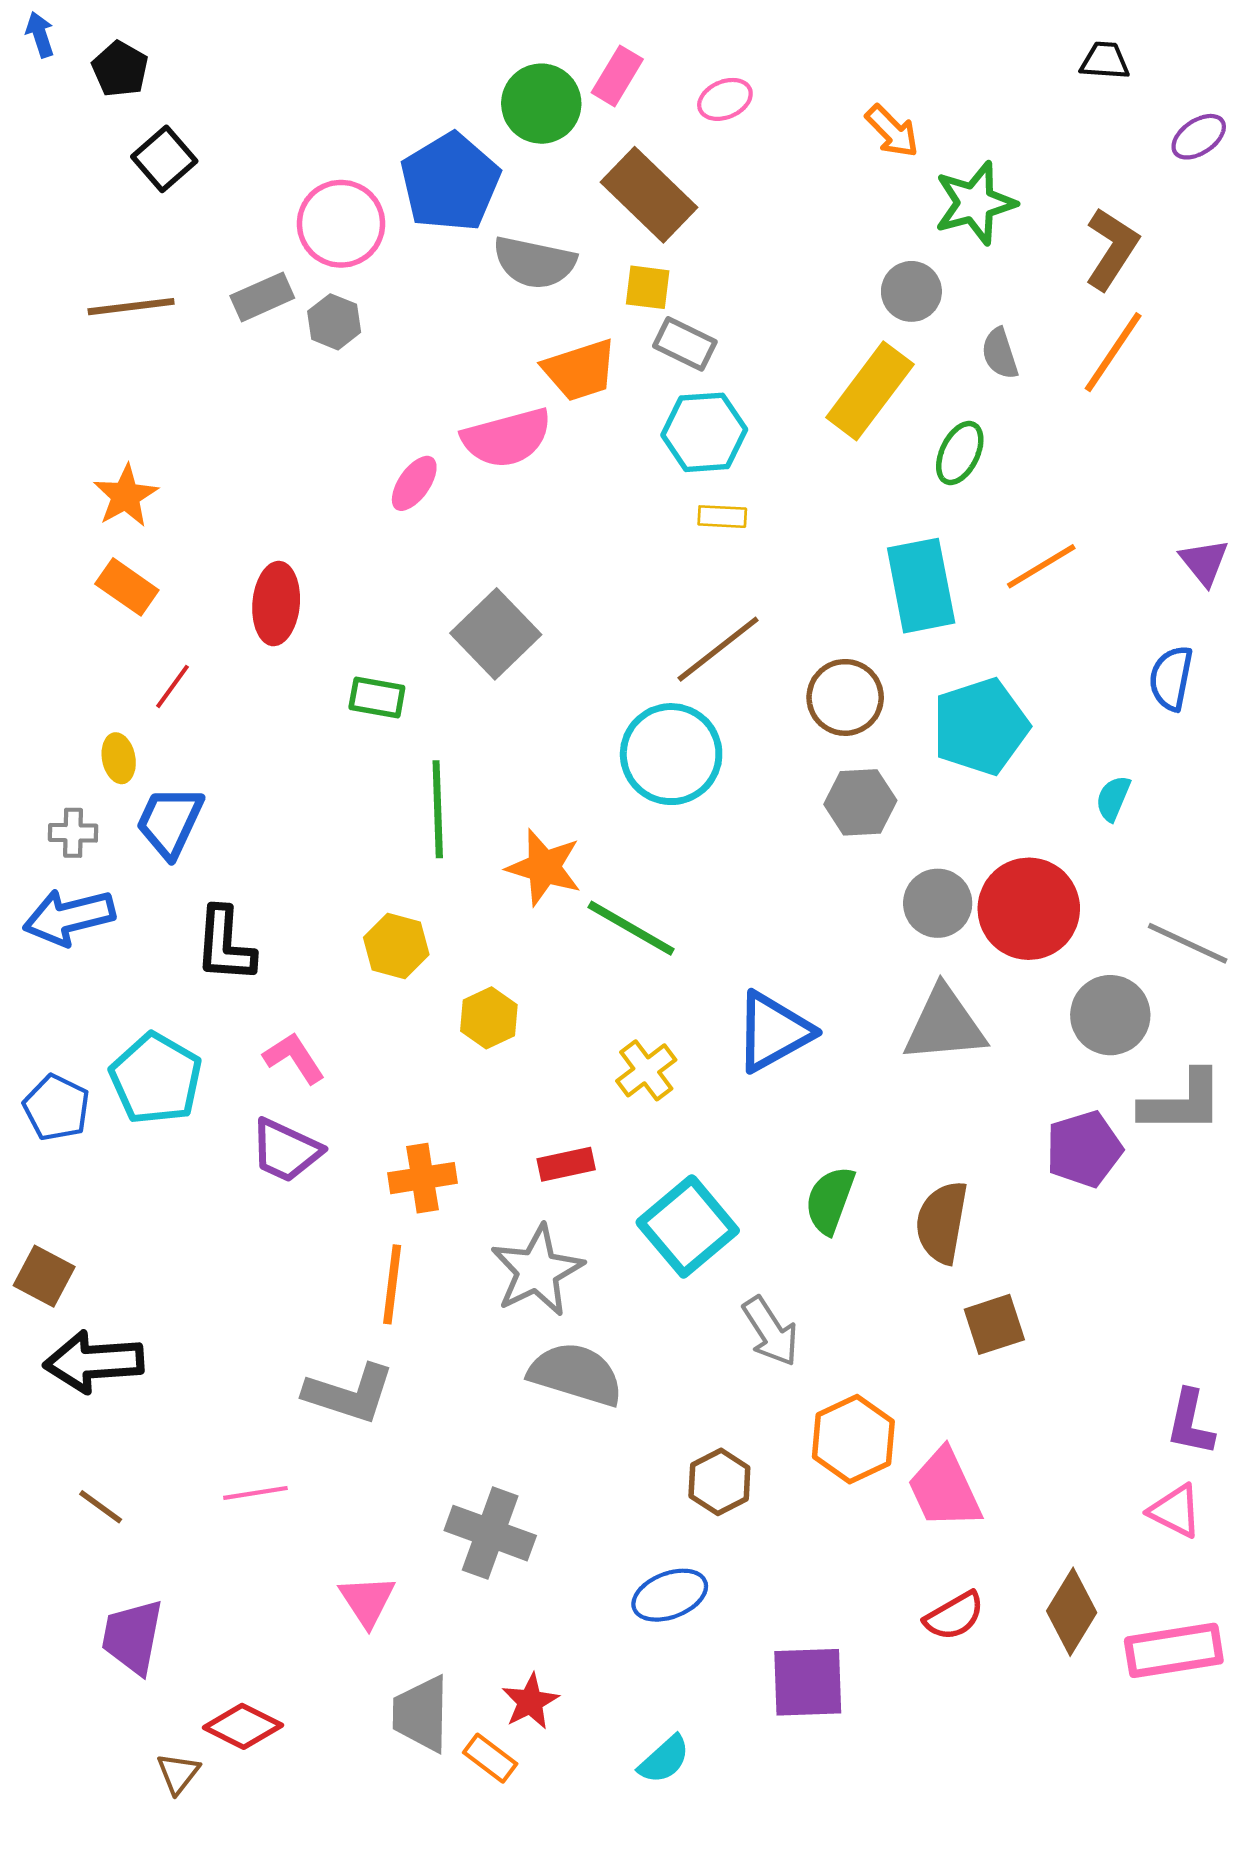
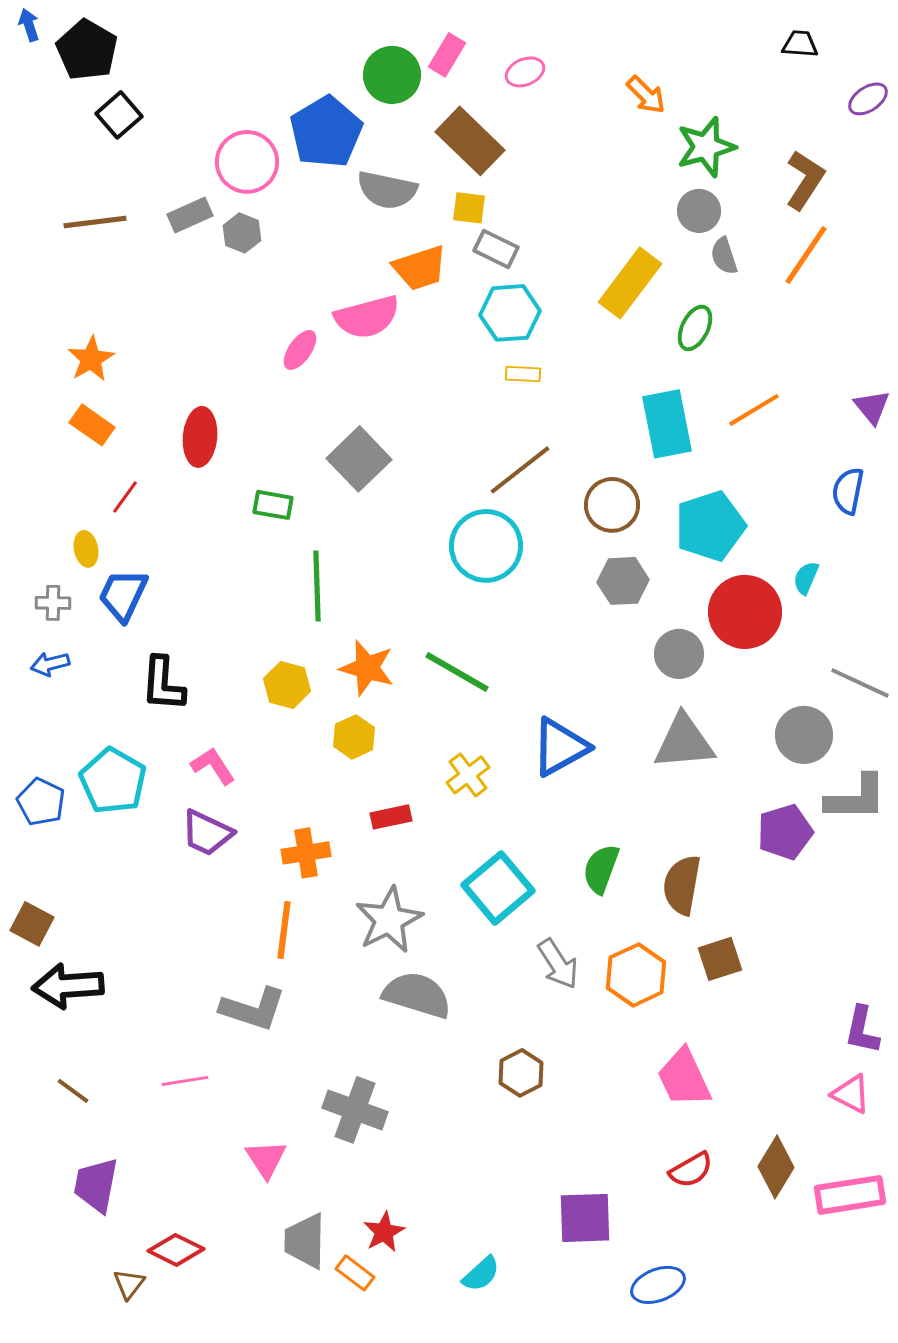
black pentagon: (120, 69) -> (87, 50), size x1.5
gray circle: (911, 291) -> (699, 211), moved
orange star: (544, 867) -> (367, 668), moved
red circle: (1029, 909) -> (745, 612), moved
blue arrow: (69, 917) -> (50, 664), size x0.6
red rectangle: (566, 1164) -> (391, 817), moved
orange hexagon: (853, 1439) -> (636, 975), moved
blue ellipse: (670, 1595) -> (658, 1285), moved

